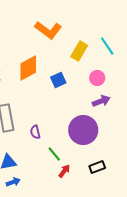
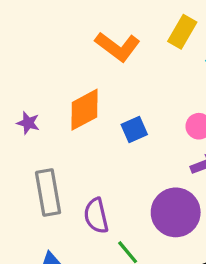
yellow rectangle: (79, 51) -> (182, 32), moved
purple semicircle: (35, 132) -> (96, 216), size x1.5

